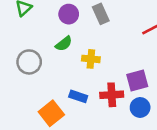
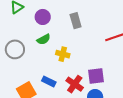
purple circle: (69, 14) -> (43, 17), moved
red cross: (112, 95) -> (75, 84), turned 30

